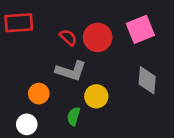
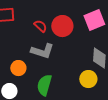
yellow circle: (96, 96) -> (88, 79), moved
green semicircle: (74, 116) -> (44, 85), size x1.5

